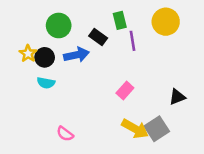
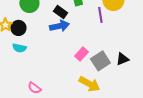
purple line: (133, 41) -> (100, 15), moved
blue arrow: (76, 55) -> (59, 26), moved
gray square: (157, 129) -> (100, 61), moved

